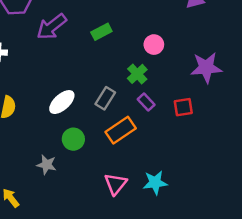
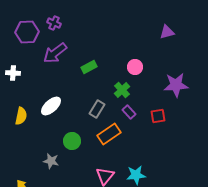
green rectangle: (101, 32) -> (89, 67), moved
white ellipse: (62, 102) -> (51, 106), moved

